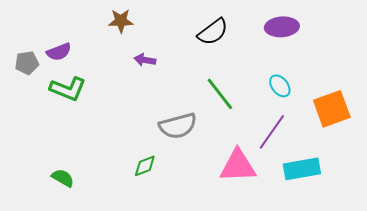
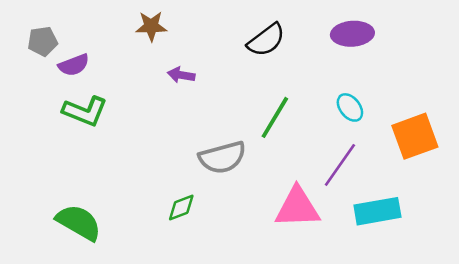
gray pentagon: (27, 63) -> (42, 41), moved
green line: (220, 94) -> (275, 117), turned 69
green semicircle: (63, 178) -> (79, 222), size x1.6

